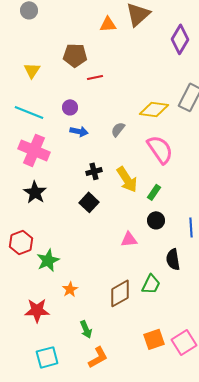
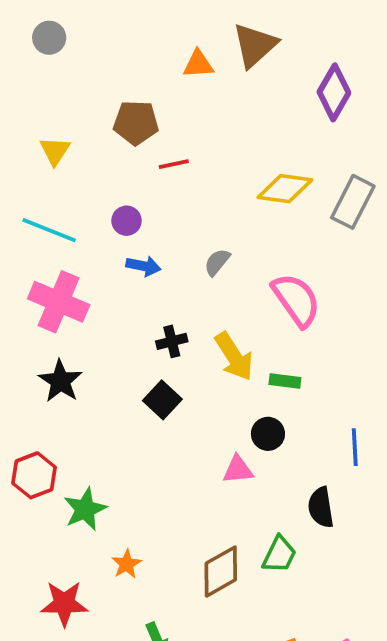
yellow diamond: (154, 109) -> (285, 189), moved
green rectangle: (154, 192) -> (285, 381), turned 63
black circle: (156, 220) -> (268, 434), moved

